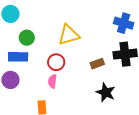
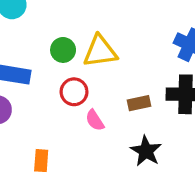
green circle: (27, 38) -> (63, 50), moved
pink semicircle: (52, 81) -> (95, 120), moved, turned -48

